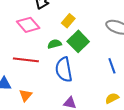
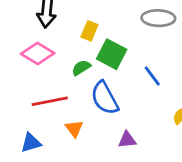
blue line: (112, 66) -> (152, 76), moved
orange triangle: (26, 95) -> (74, 129), moved

